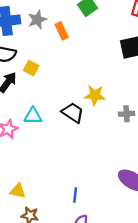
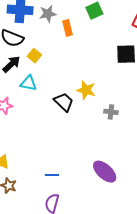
cyan triangle: (33, 116) -> (28, 83), moved
blue line: (75, 195) -> (52, 175), turned 72

